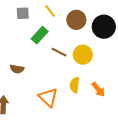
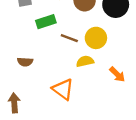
green rectangle: (40, 35) -> (46, 22), turned 36
yellow semicircle: (75, 85) -> (85, 61), moved, turned 77

